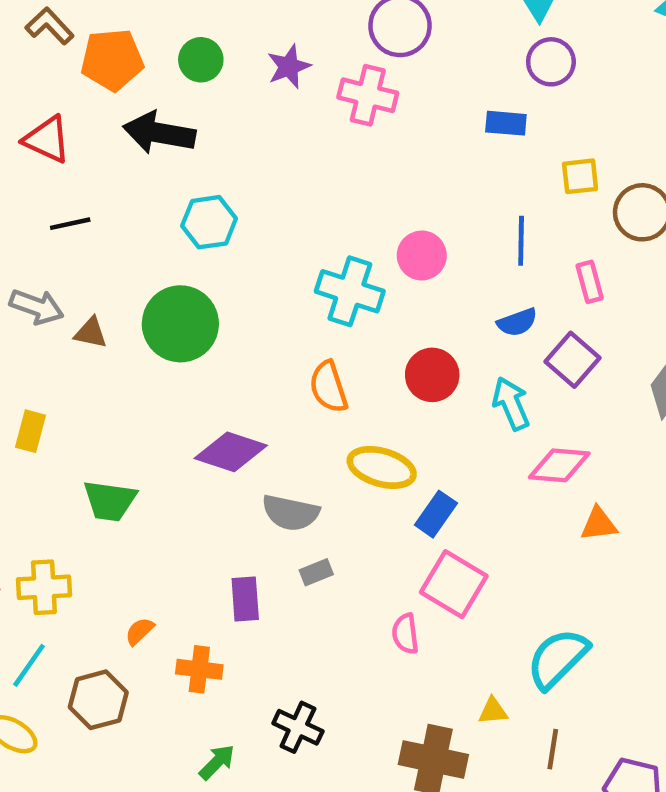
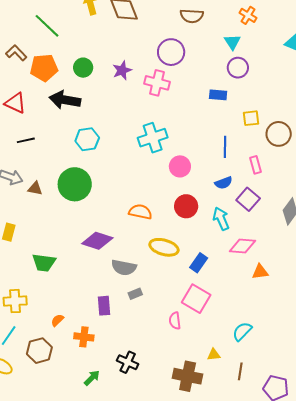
pink circle: (422, 256) -> (180, 166), moved
cyan cross: (350, 291) -> (153, 138), moved, turned -36
orange semicircle: (329, 387) -> (140, 212), turned 120
blue rectangle: (436, 514) -> (199, 263), moved
cyan semicircle: (558, 659) -> (242, 331), size x0.7

